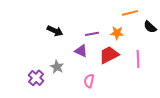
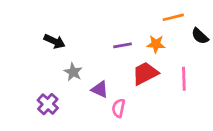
black arrow: (55, 31) -> (54, 41), moved
purple triangle: (81, 51) -> (100, 89), moved
gray star: (57, 67) -> (73, 72), moved

